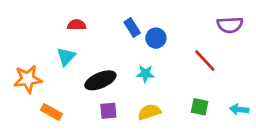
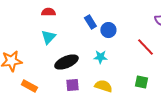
red semicircle: (77, 25) -> (48, 12), moved
cyan triangle: (66, 57) -> (48, 37), moved
yellow semicircle: (149, 112) -> (103, 86), turned 36

